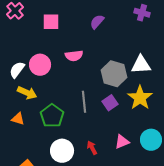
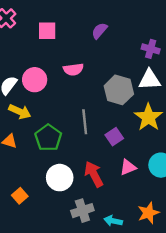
purple cross: (142, 13) -> (151, 49), moved
purple square: (110, 103) -> (114, 137), moved
red arrow: (92, 148) -> (94, 174), size x1.6

